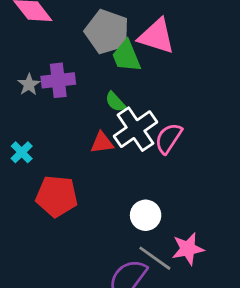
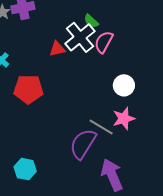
green semicircle: (115, 102) -> (91, 21), moved
white circle: (146, 215) -> (124, 85), moved

